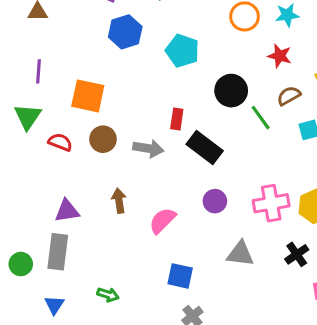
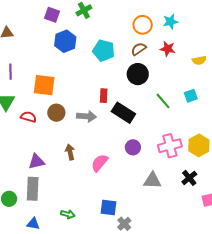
brown semicircle: (289, 96) -> (139, 49), moved
green line: (261, 118) -> (163, 101), moved
blue square: (180, 276) -> (109, 207), moved
blue triangle: (54, 305) -> (33, 224), turned -48

